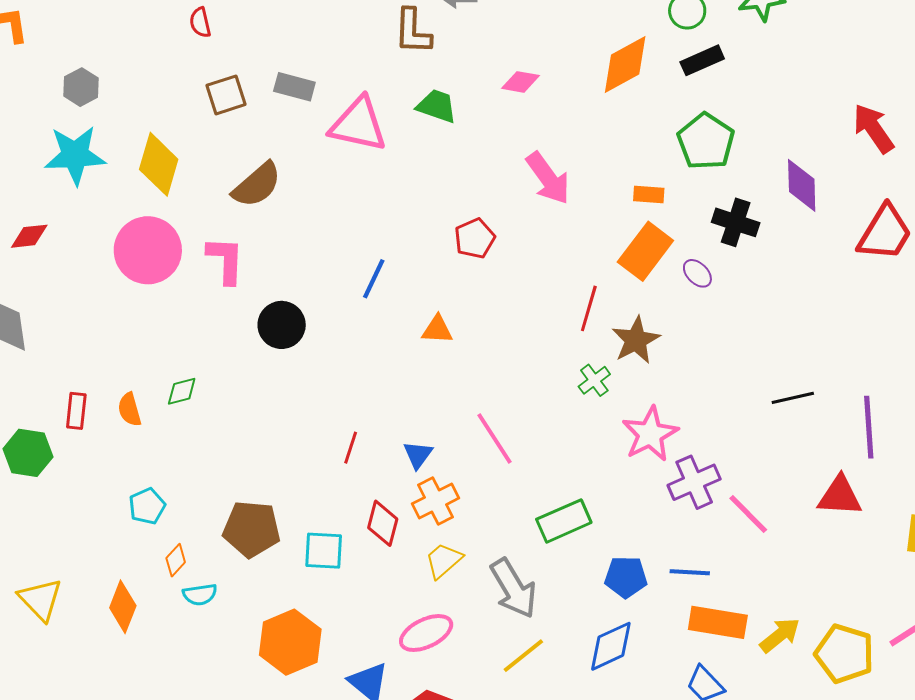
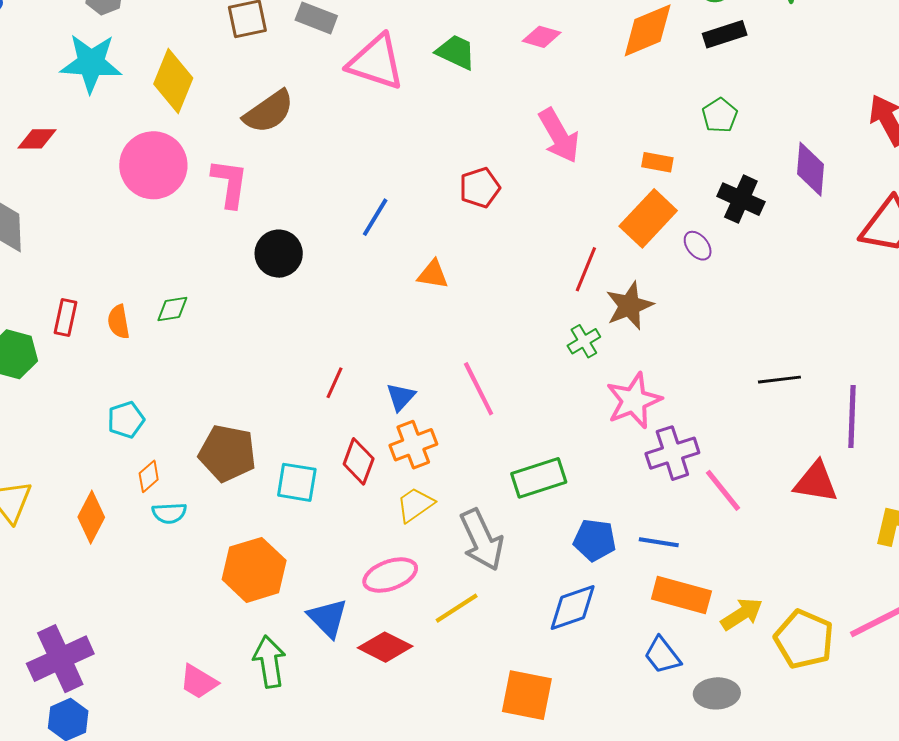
green pentagon: (706, 141) -> (720, 115), size x0.6
yellow line: (523, 656) -> (457, 608), moved

